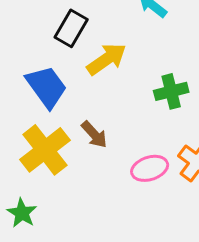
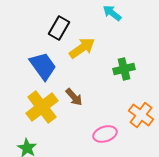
pink ellipse: (150, 168) -> (105, 134), moved

